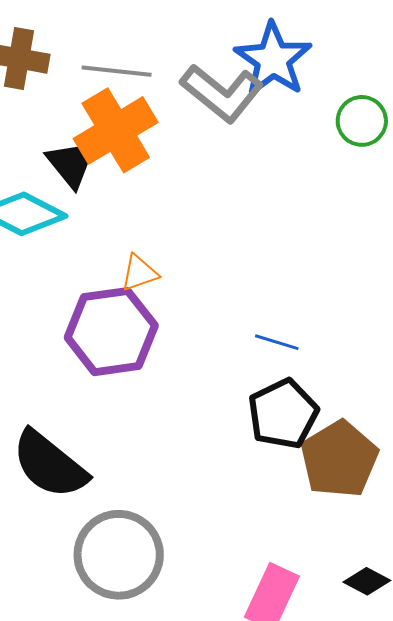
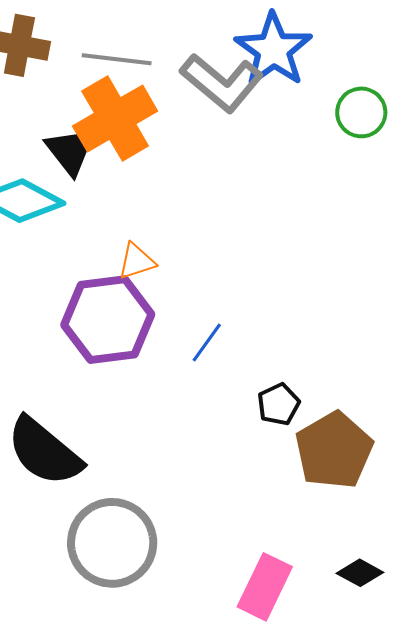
blue line: (277, 342) -> (207, 342), moved, turned -72
black pentagon: (283, 414) -> (278, 404), size x0.6

